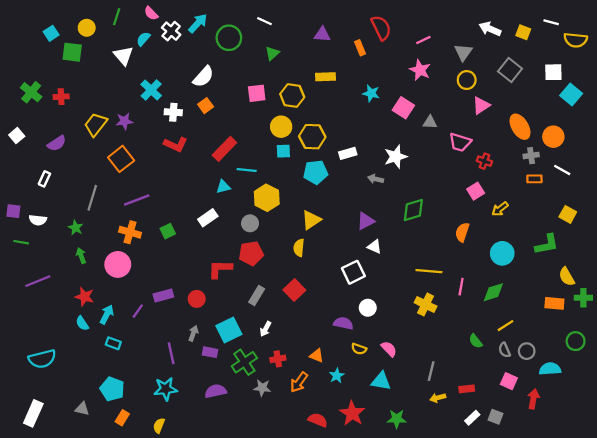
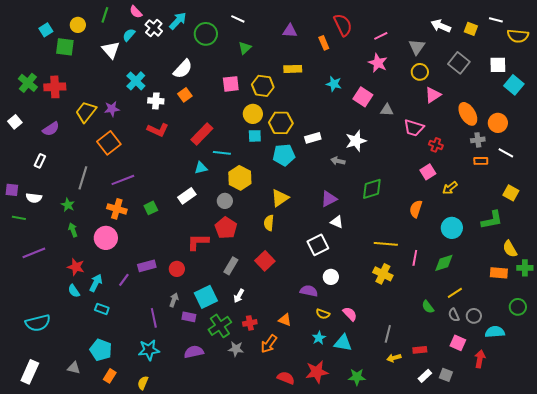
red cross: (61, 97) -> (55, 87), size x1.5
red pentagon: (251, 253) -> (226, 228), turned -30
cyan star: (337, 376) -> (319, 338), moved
red star: (352, 413) -> (317, 372), turned 30

